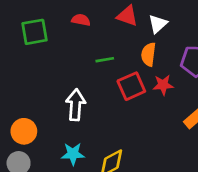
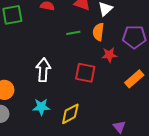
green line: (105, 60) -> (73, 33), moved
red square: (131, 86) -> (85, 73), moved, turned 35

